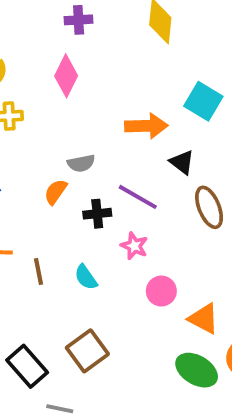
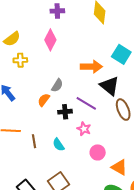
black triangle: (182, 162) -> (110, 86), size x1.5
gray semicircle: (81, 163) -> (57, 85), turned -48

